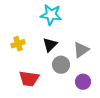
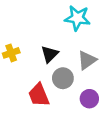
cyan star: (51, 15) -> (77, 18), moved
red trapezoid: (29, 79) -> (39, 95), moved, turned 60

